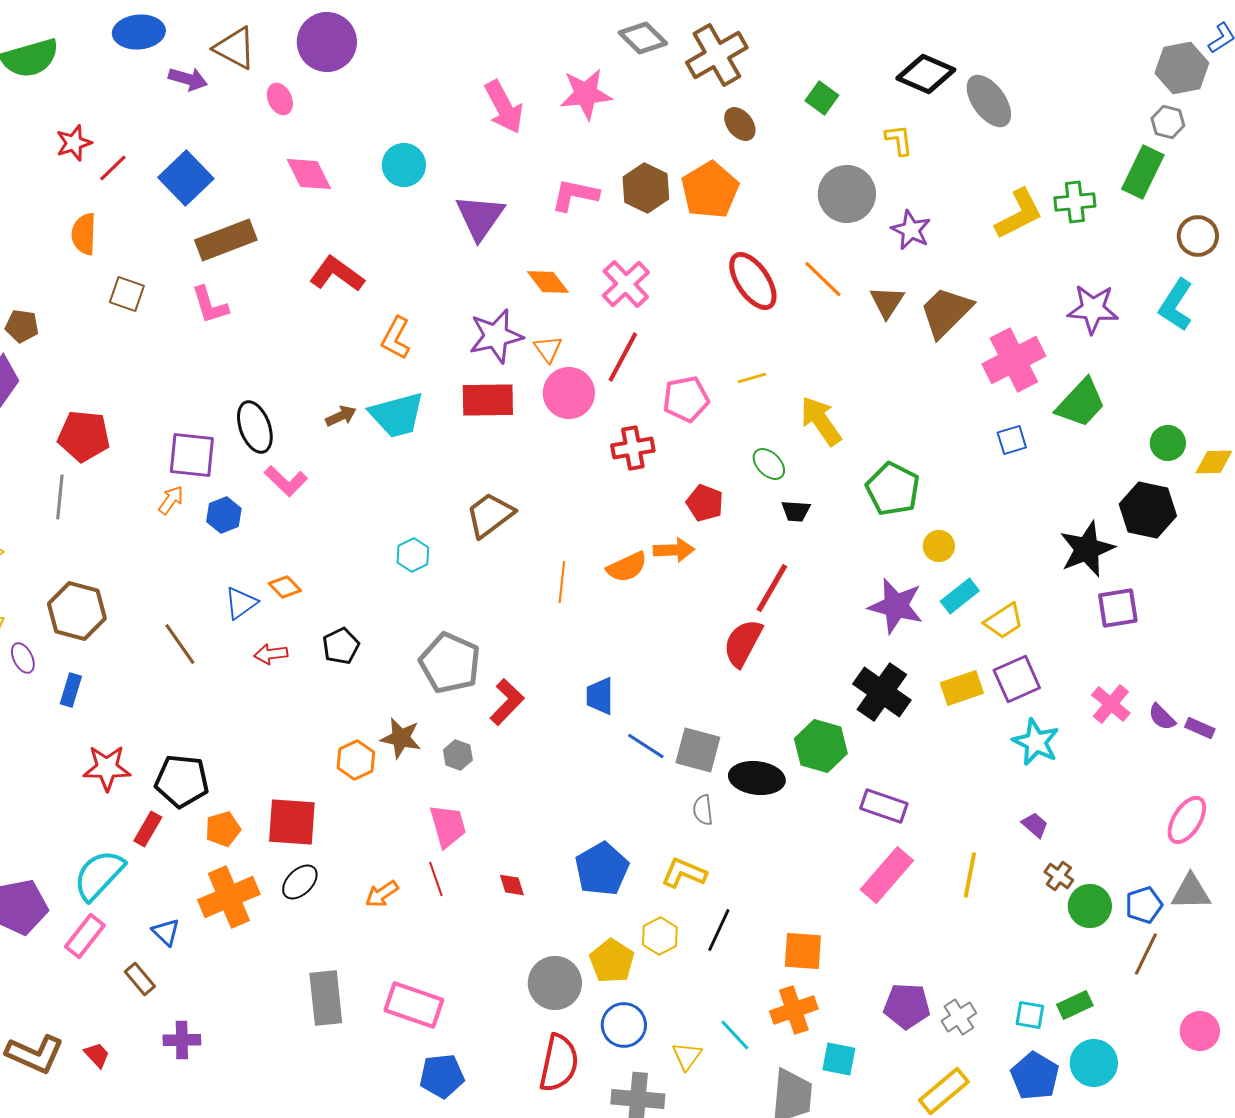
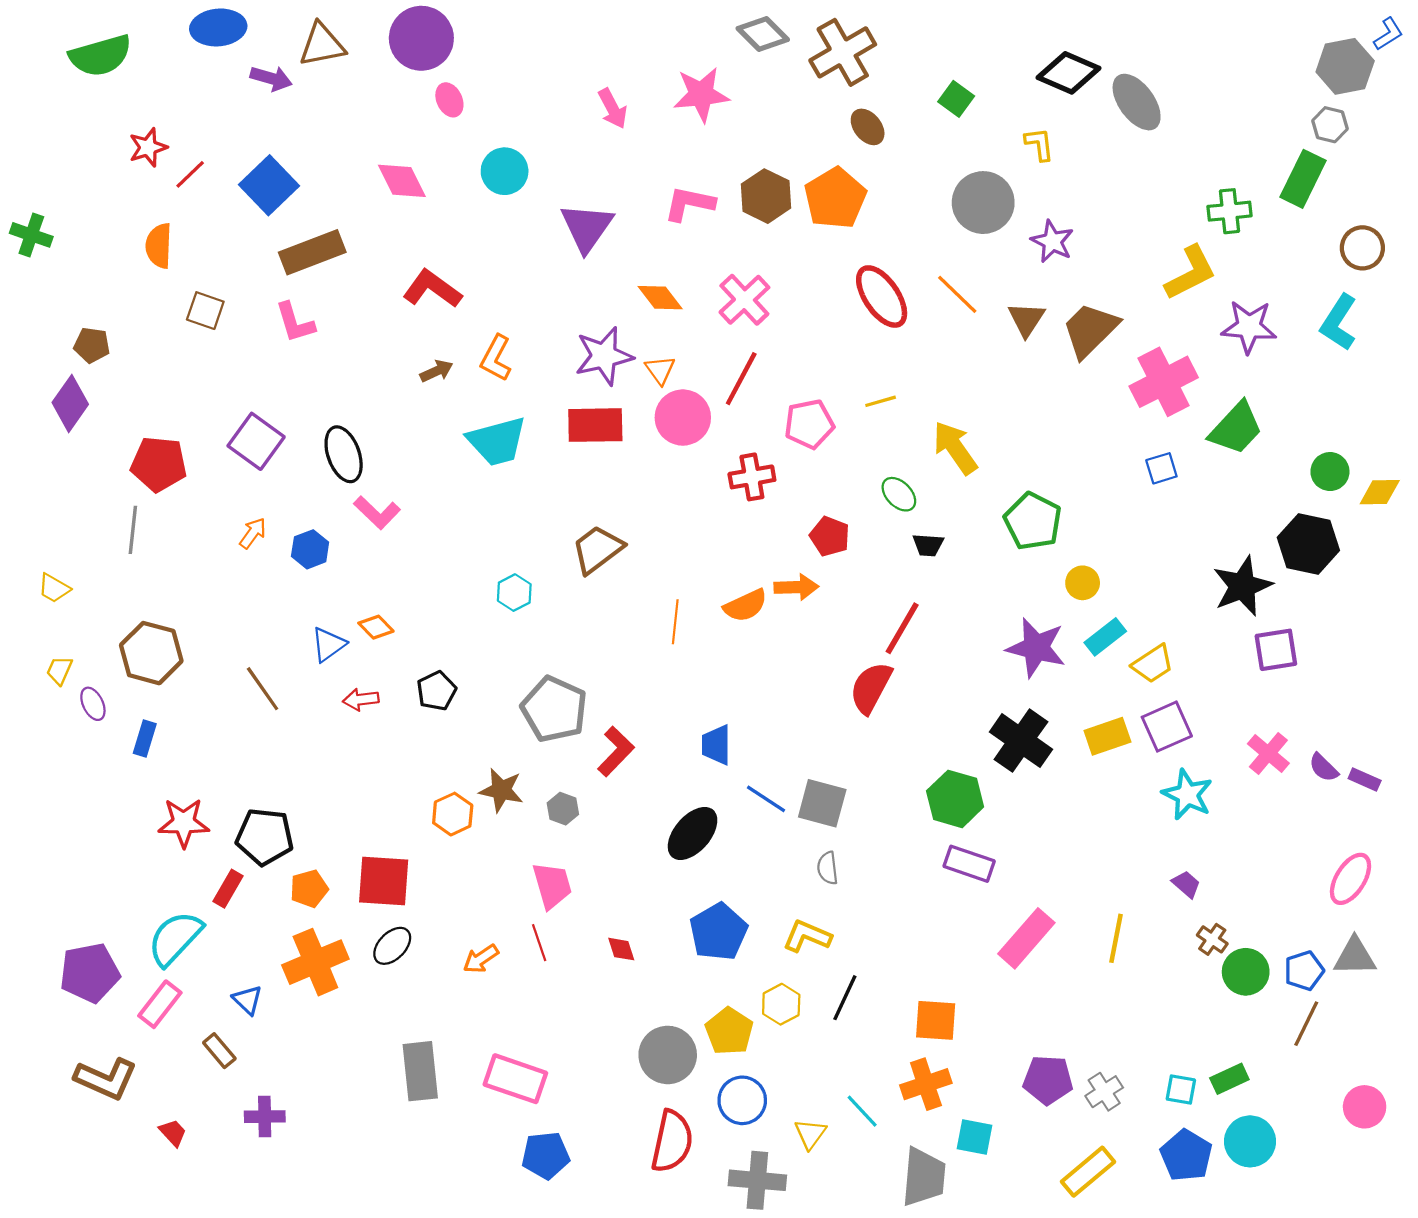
brown triangle: (235, 48) -> (322, 45), turned -39
pink ellipse: (280, 99) -> (449, 100), moved
pink arrow: (504, 107) -> (613, 109), size x0.7
yellow L-shape: (1019, 214) -> (1191, 273), moved
brown arrow: (341, 416) -> (436, 371), moved
purple square: (192, 455) -> (256, 441), moved, turned 30
black ellipse: (757, 778) -> (693, 833), moved, turned -56
purple rectangle: (884, 806) -> (969, 864), moved
brown L-shape: (35, 1054) -> (106, 1079), moved

